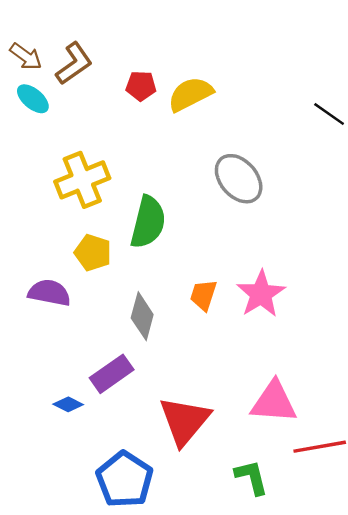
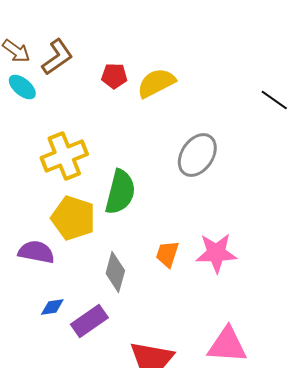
gray ellipse: (239, 179) -> (197, 155), turned 75
yellow pentagon: (93, 253) -> (73, 218), size x1.4
pink star: (261, 294) -> (216, 253), turned 30
blue diamond: (68, 404) -> (52, 307), moved, turned -35

